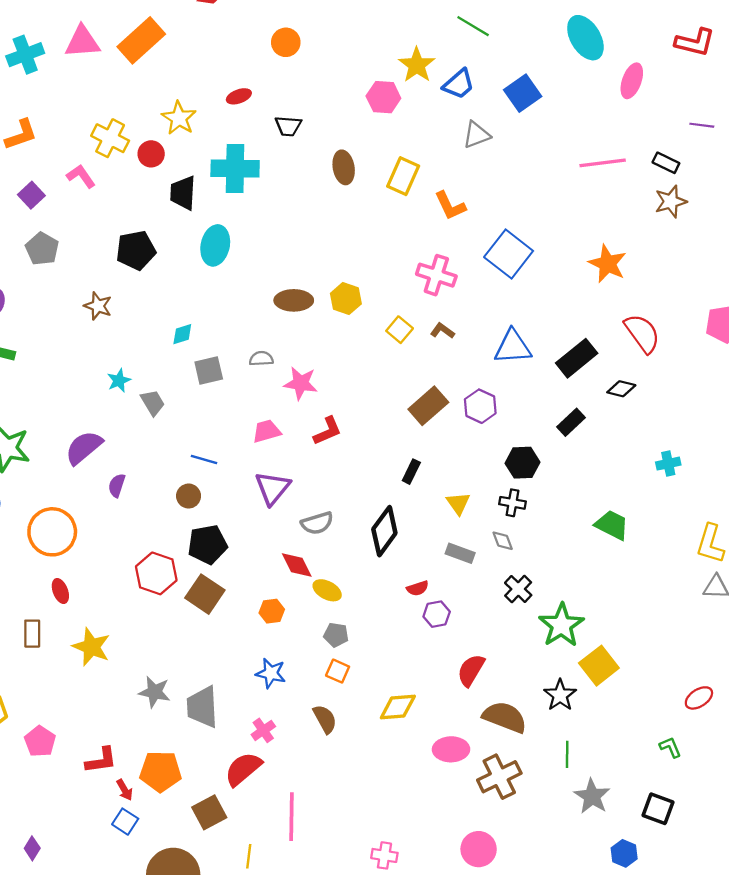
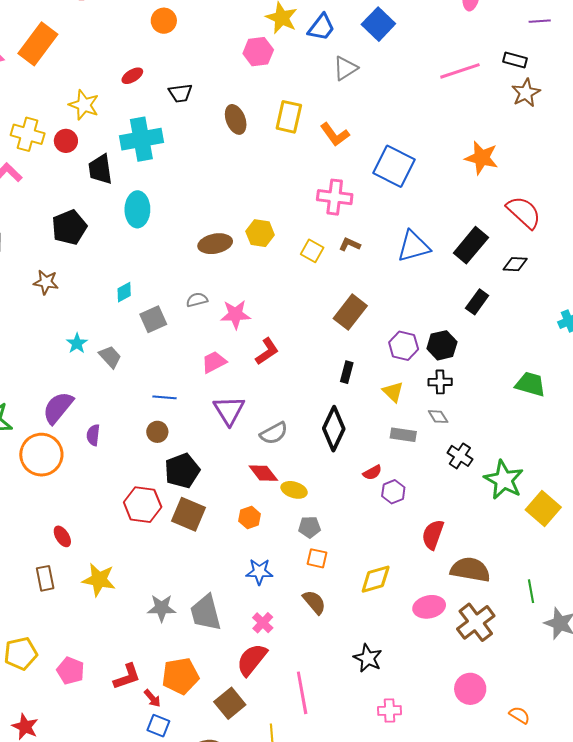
purple hexagon: (480, 406) -> (404, 346), moved
orange circle: (52, 532) -> (41, 455), moved
black star: (560, 695) -> (368, 658), moved

